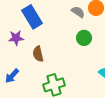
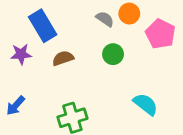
brown semicircle: (38, 54) -> (63, 58), moved, turned 84

